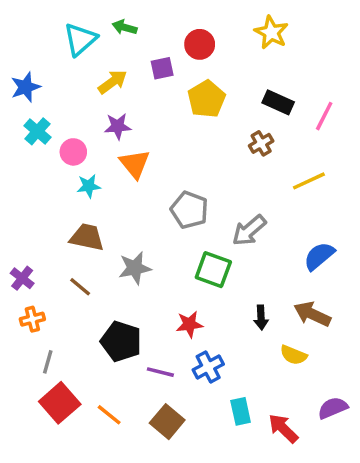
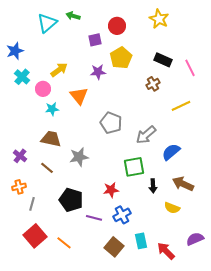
yellow arrow: (113, 82) -> (59, 70), moved
pink line: (324, 116) -> (190, 68), turned -54
purple star: (118, 126) -> (98, 72), moved
blue semicircle: (319, 256) -> (171, 152), moved
green square: (213, 270) -> (134, 167), moved, turned -30
purple cross: (22, 278) -> (20, 156), moved
gray line: (48, 362) -> (32, 204), moved
brown square: (167, 422) -> (114, 247), moved

